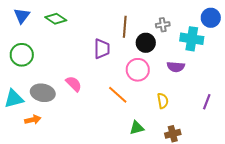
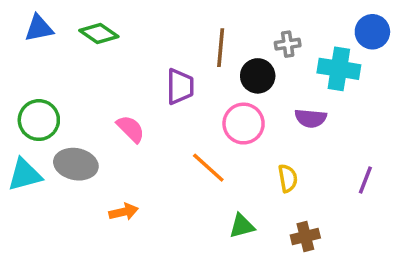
blue triangle: (22, 16) -> (39, 28), turned 42
green circle: (22, 55) -> (39, 120), moved
pink semicircle: (74, 84) -> (131, 129), moved
orange arrow: (33, 120) -> (124, 212), moved

